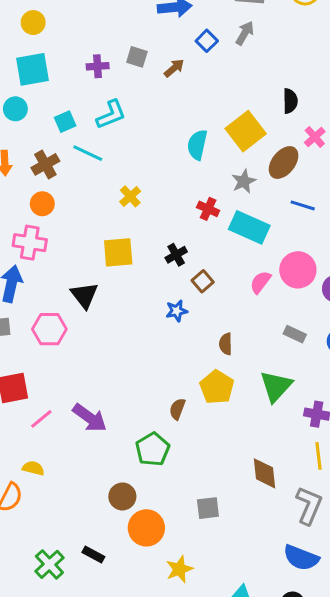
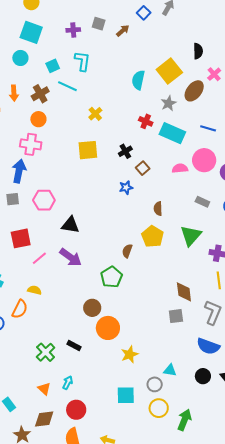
cyan square: (32, 69) -> (31, 32), turned 30
cyan L-shape: (111, 115) -> (82, 61), turned -60
blue line: (303, 205) -> (208, 128), moved
pink semicircle: (260, 282) -> (180, 168), turned 49
black triangle: (84, 295) -> (70, 225), moved, turned -42
gray square: (208, 508) -> (176, 316), moved

